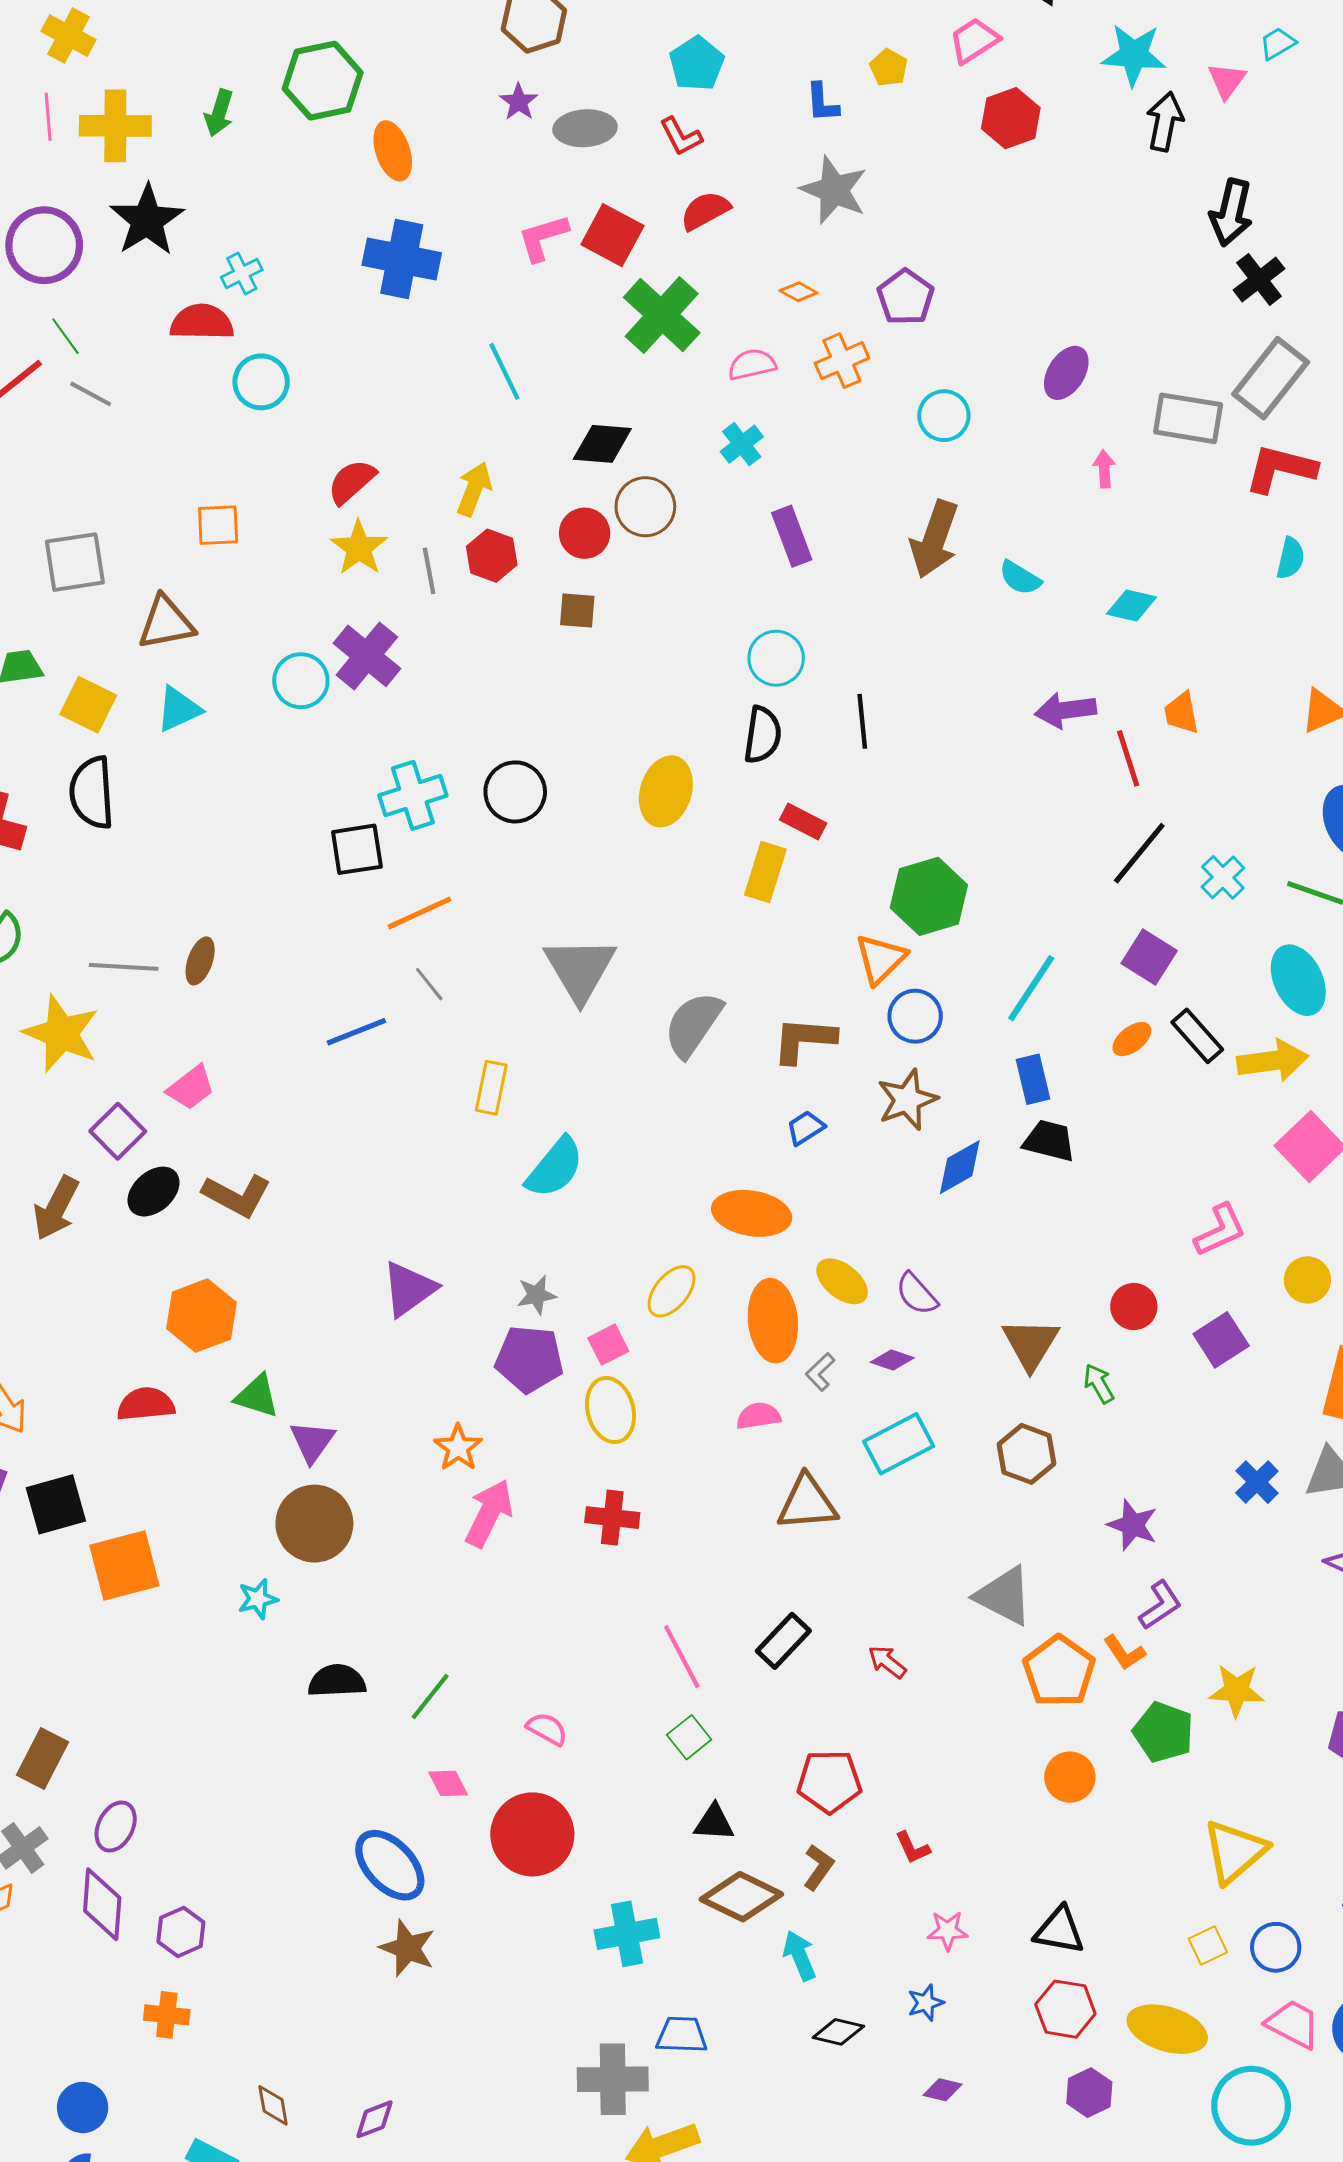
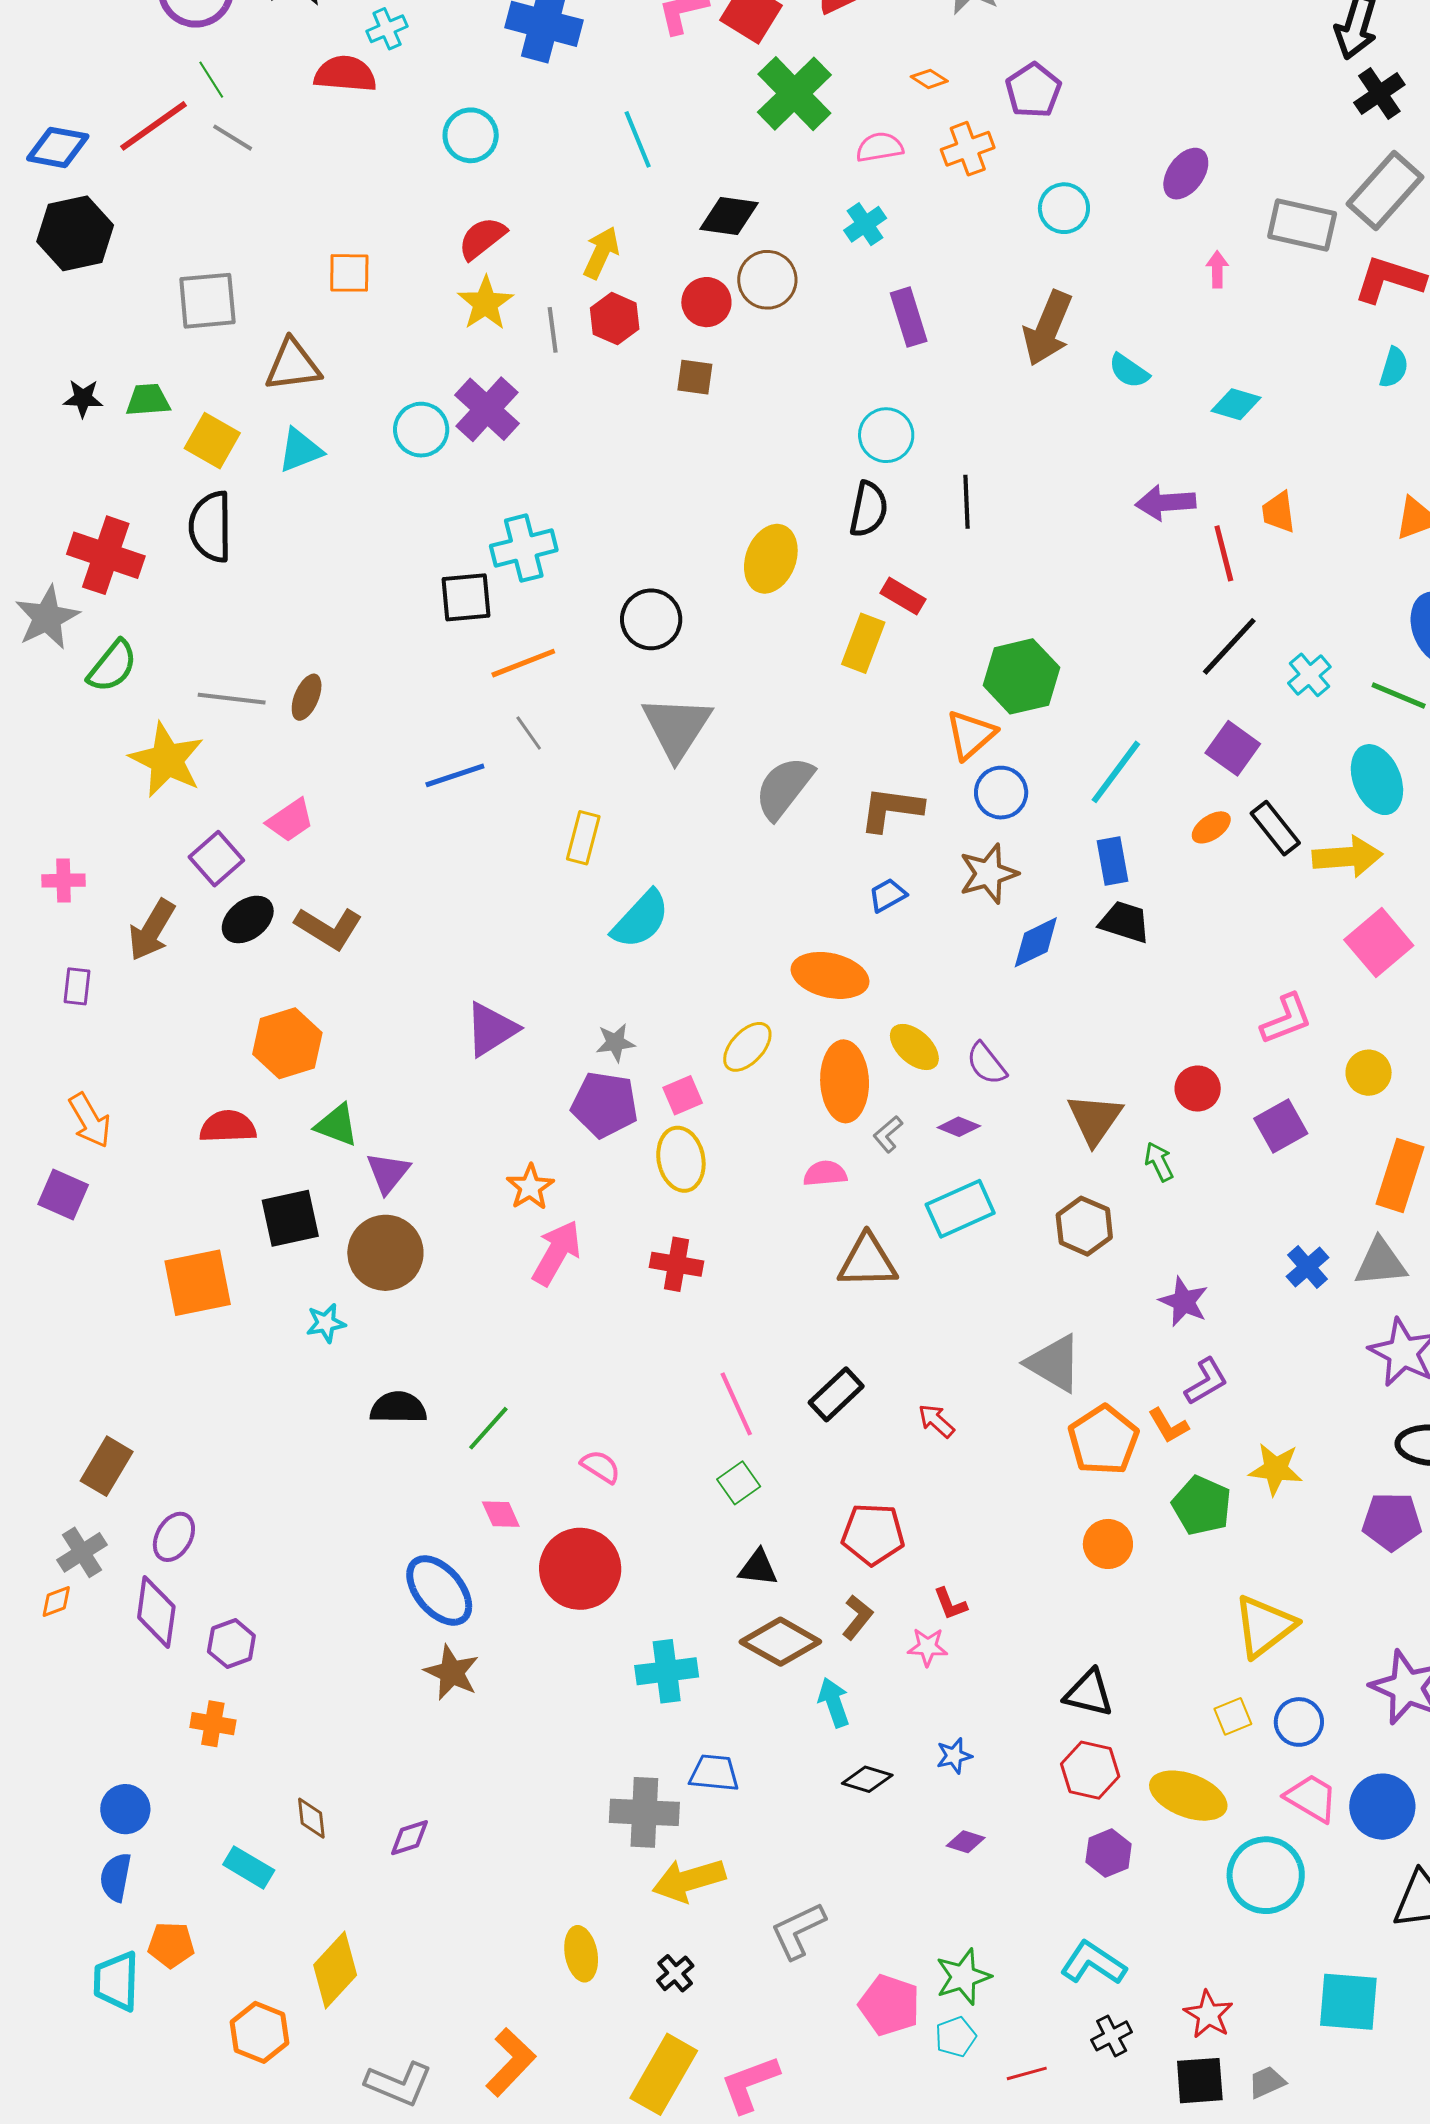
cyan circle: (261, 382) -> (471, 135), moved
black circle: (515, 792) -> (651, 619), moved
black square: (56, 1504) -> (290, 1218), moved
pink star: (948, 1931) -> (928, 1647), moved

